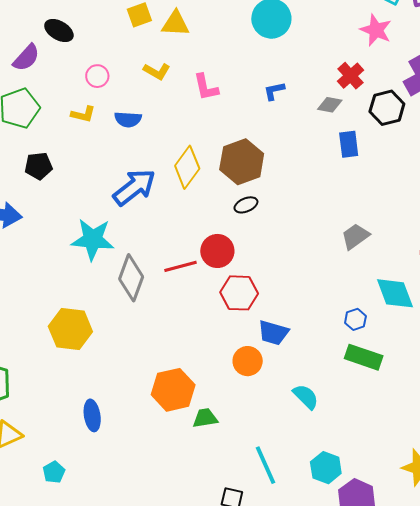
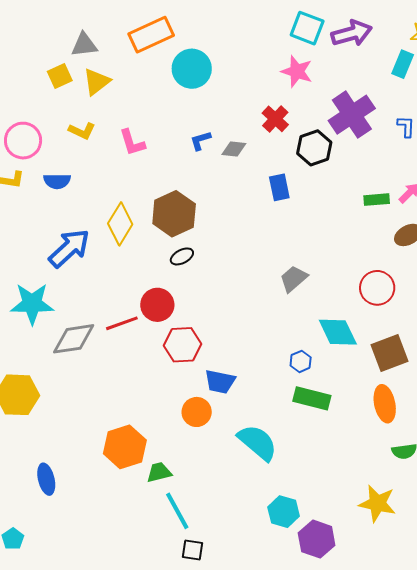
yellow triangle: (175, 24) -> (97, 82), turned -36
pink circle: (97, 76) -> (23, 141), size x1.6
gray diamond: (330, 105) -> (234, 149), moved
gray diamond: (131, 278) -> (74, 339), turned 66
cyan semicircle: (306, 397) -> (258, 443), size x1.5
cyan line: (266, 465) -> (177, 511), moved

